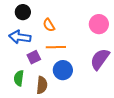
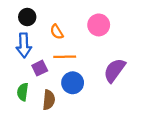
pink circle: (99, 24) -> (99, 25), moved
blue arrow: (20, 37) -> (24, 45), turned -100

